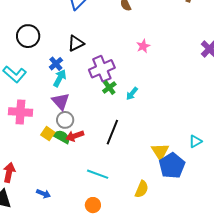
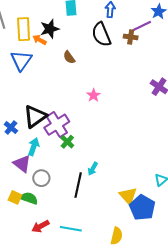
black triangle: (76, 43) -> (35, 116), moved, size x1.4
cyan arrow: (60, 78) -> (34, 147), moved
cyan arrow: (132, 94) -> (93, 169), moved
gray circle: (65, 120) -> (41, 178), moved
red arrow: (75, 136) -> (40, 226), moved

